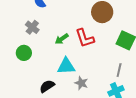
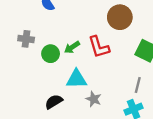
gray cross: (32, 27) -> (26, 39), moved, turned -32
green circle: (24, 53) -> (51, 54), moved

